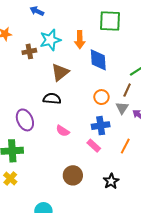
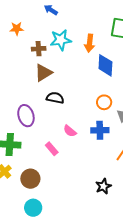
brown triangle: (60, 72) -> (43, 73), moved
pink semicircle: (63, 131) -> (70, 131), moved
pink rectangle: (94, 146) -> (52, 149), moved
brown circle: (73, 175) -> (30, 179), moved

